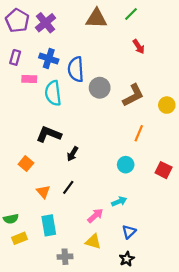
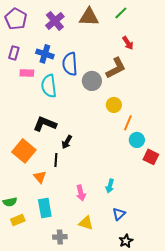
purple cross: (45, 23) -> (55, 21), moved
brown L-shape: (133, 95) -> (116, 68), moved
yellow circle: (167, 105) -> (114, 105), moved
orange square: (26, 164) -> (24, 151), size x1.6
cyan circle: (126, 165) -> (137, 140), moved
black line: (68, 187) -> (56, 160), moved, turned -32
cyan arrow: (119, 201) -> (110, 186), turned 128
pink arrow: (95, 216) -> (81, 193), moved, turned 119
black star: (127, 259) -> (126, 241), moved

